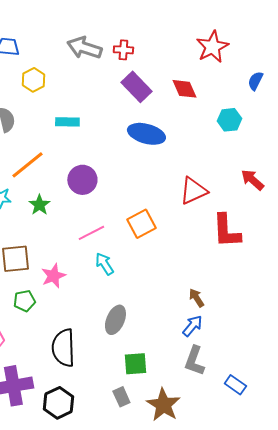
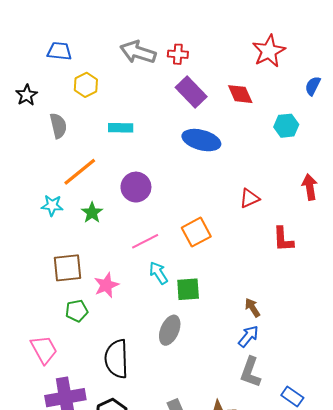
red arrow: (252, 180) -> (310, 187), turned 40
red triangle: (193, 191) -> (249, 198), size x0.7
red L-shape: (226, 231) -> (283, 239), size x0.7
green square: (135, 364) -> (188, 289), moved

